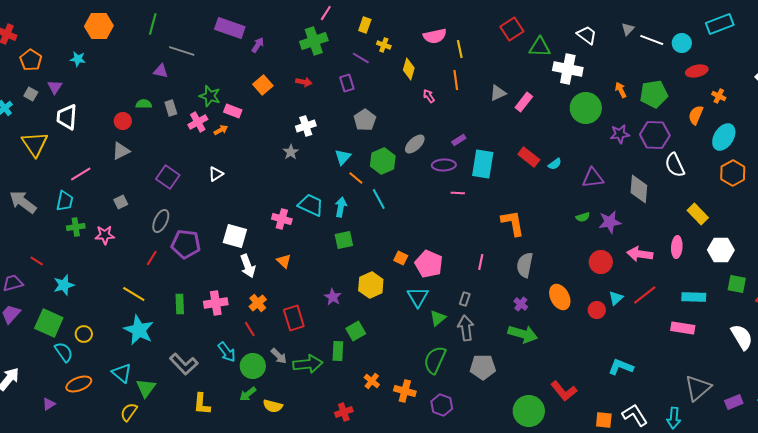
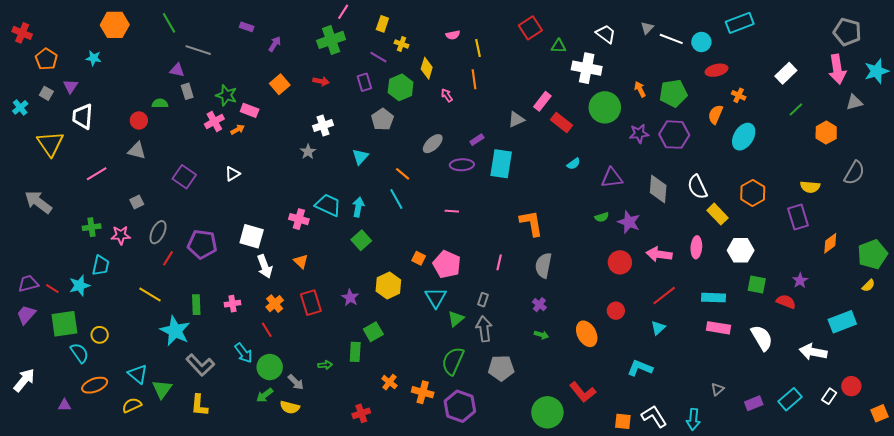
green line: (153, 24) -> (169, 23), turned -45
purple rectangle: (230, 28) -> (247, 27), size x0.5
pink semicircle: (435, 36) -> (453, 35), size x0.6
green triangle: (540, 47) -> (558, 46), size x0.7
gray triangle: (498, 93) -> (516, 119), moved
gray rectangle: (171, 108) -> (187, 91), moved
gray triangle: (121, 151) -> (137, 151), turned 42
red rectangle: (529, 157) -> (562, 122), moved
green hexagon: (383, 161) -> (401, 87), moved
white semicircle: (675, 165) -> (697, 187), moved
orange hexagon: (733, 173) -> (753, 193), moved
orange line: (356, 178) -> (403, 174), moved
pink line: (458, 193) -> (452, 211), moved
cyan trapezoid: (65, 201) -> (101, 265), moved
gray ellipse: (161, 221) -> (158, 232), moved
purple star: (610, 222) -> (629, 222), turned 30
green square: (344, 240) -> (361, 240), turned -30
red line: (37, 261) -> (52, 289), moved
orange ellipse: (560, 297) -> (587, 334), moved
cyan triangle: (616, 298) -> (658, 328), moved
pink cross: (216, 303) -> (232, 304), size x0.7
red rectangle: (294, 318) -> (311, 303), moved
green square: (49, 323) -> (64, 324), turned -32
pink rectangle: (683, 328) -> (718, 328), moved
cyan star: (139, 330) -> (175, 331), moved
green arrow: (523, 334) -> (541, 335), size x0.5
gray arrow: (279, 356) -> (296, 382), moved
green arrow: (308, 364) -> (325, 365), size x0.5
gray triangle: (698, 388) -> (717, 389), size x0.5
purple triangle: (49, 404) -> (64, 405), turned 32
yellow L-shape: (202, 404) -> (199, 405), moved
purple hexagon: (442, 405) -> (460, 406), size x1.4
yellow semicircle: (129, 412) -> (132, 405), moved, turned 30

